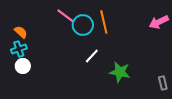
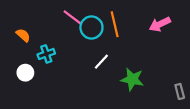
pink arrow: (159, 22) -> (160, 24), moved
cyan cross: (19, 49) -> (46, 54), moved

